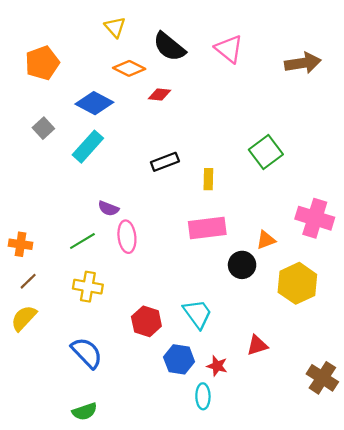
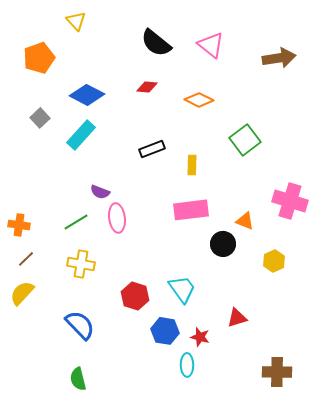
yellow triangle: (115, 27) -> (76, 21), moved
orange diamond: (129, 68) -> (199, 100), moved
orange triangle: (266, 240) -> (245, 221), turned 42
yellow hexagon: (297, 283) -> (274, 261), size x0.6
brown cross: (322, 378) -> (277, 372), moved, turned -32
green semicircle: (85, 411) -> (78, 379), turned 95

